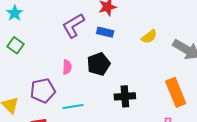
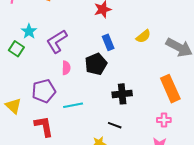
cyan star: (15, 13) -> (29, 31), moved
purple L-shape: (73, 26) -> (57, 41), moved
blue rectangle: (105, 32) -> (108, 42), moved, turned 56

